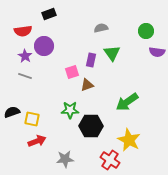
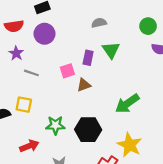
purple circle: (44, 46) -> (44, 34), moved
gray line: (25, 76) -> (31, 73), moved
green star: (70, 110) -> (55, 125), moved
yellow square: (32, 119) -> (24, 105), moved

